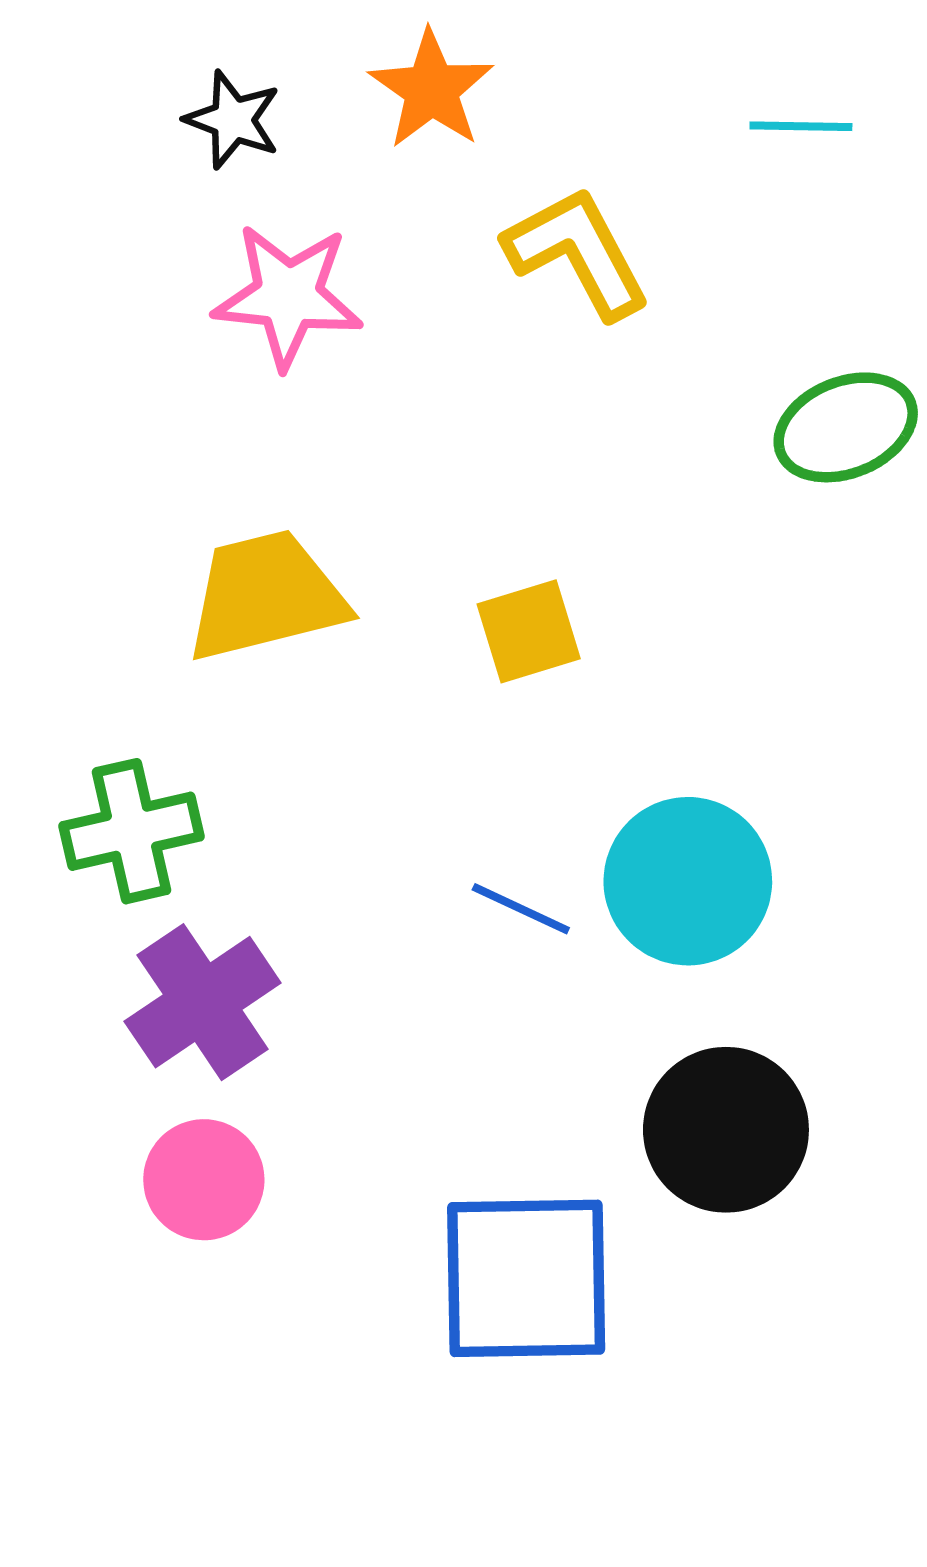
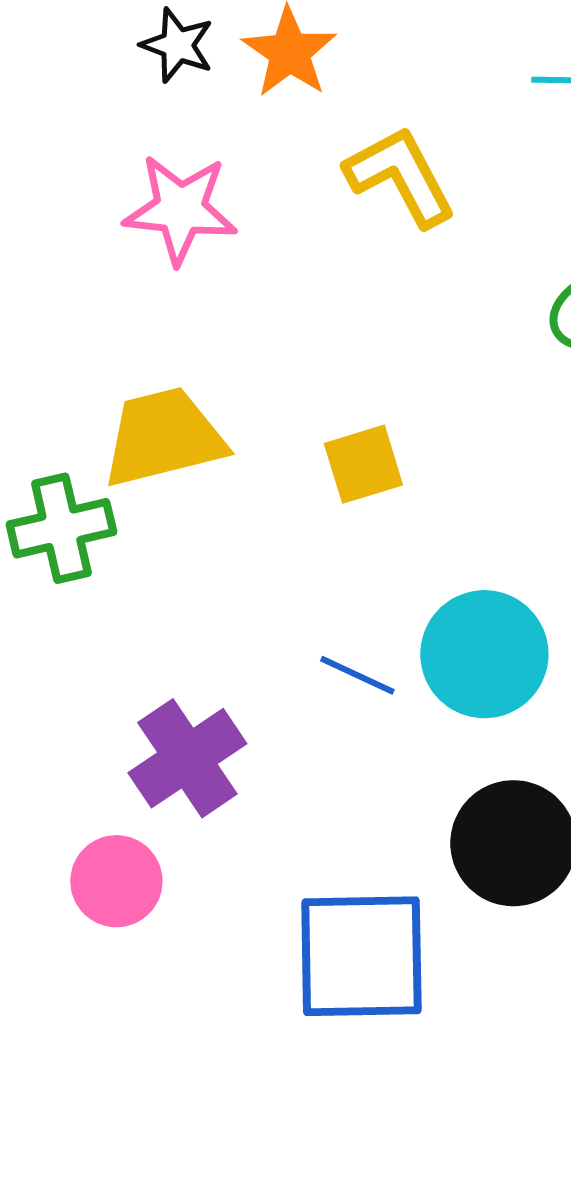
black star: (233, 120) -> (177, 45), moved
green cross: (132, 831) -> (61, 528), moved
purple cross: (203, 1002) -> (187, 758), moved

